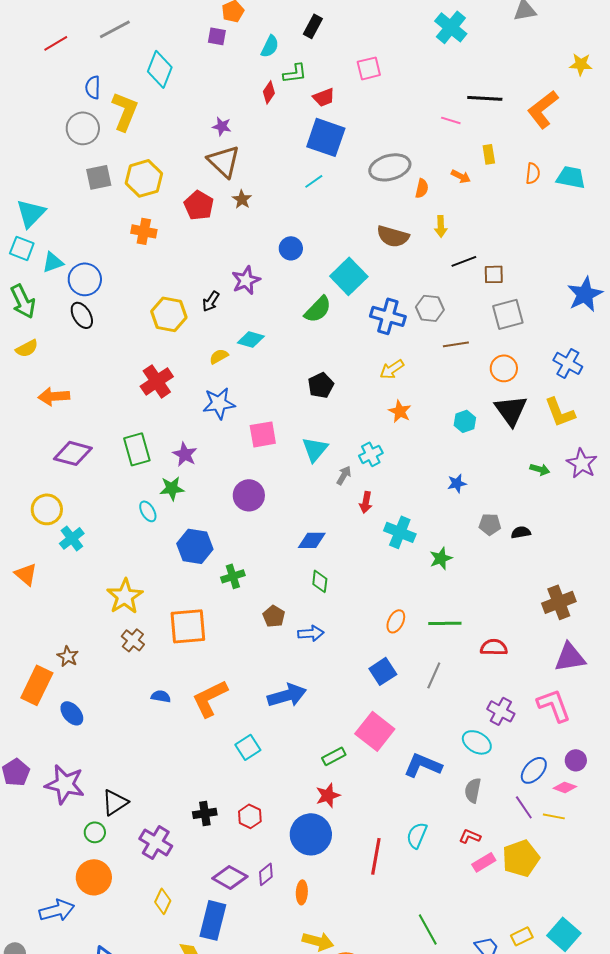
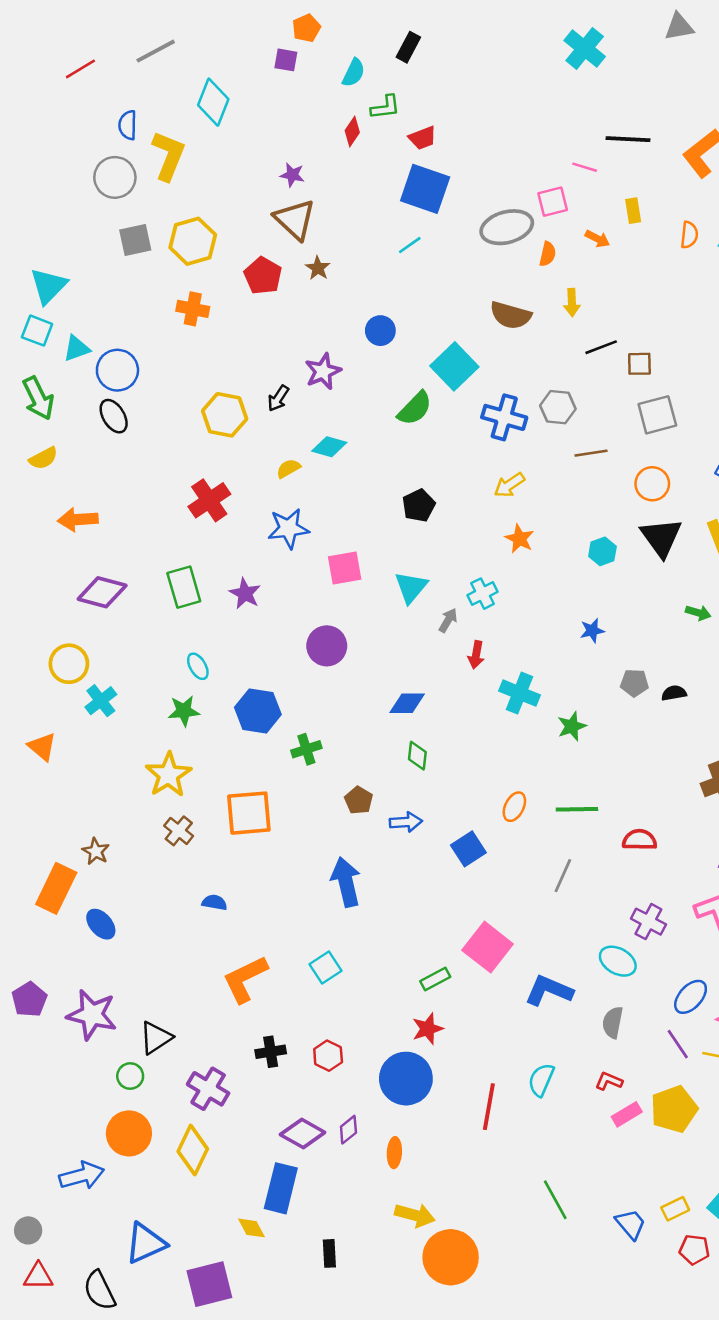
pink square: (369, 68) -> (553, 202), moved
green star: (172, 488) -> (184, 711), moved
blue square: (383, 671) -> (468, 849), moved
blue arrow: (287, 695) -> (346, 882), moved, turned -87
orange L-shape: (210, 698) -> (245, 979), moved
yellow diamond: (163, 901) -> (193, 1150), moved, size x1.5

